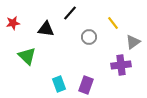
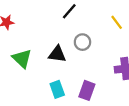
black triangle: (46, 29) -> (57, 54), moved
gray circle: (89, 37) -> (82, 42), moved

